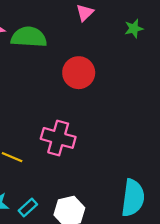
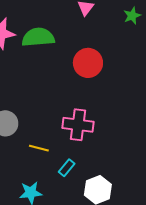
cyan rectangle: (28, 208) -> (67, 168), moved

